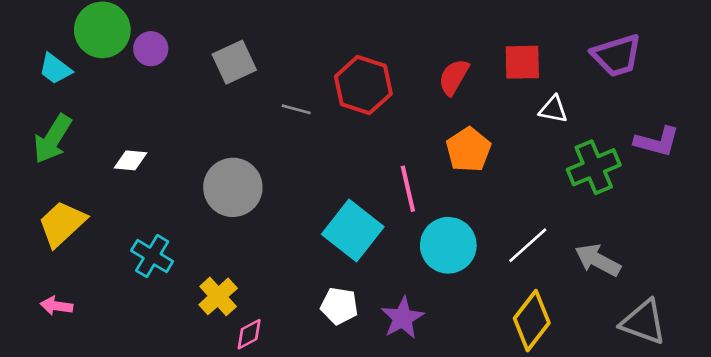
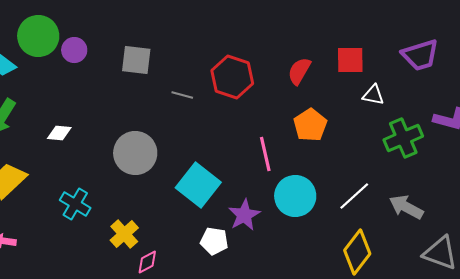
gray square: (234, 62) -> (136, 60), turned 32
cyan square: (353, 230) -> (198, 185), moved
purple star: (403, 318) -> (244, 215), moved

